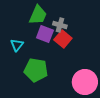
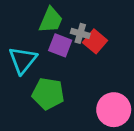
red square: (63, 39) -> (95, 41), moved
cyan triangle: (17, 45) -> (23, 60), size x1.6

